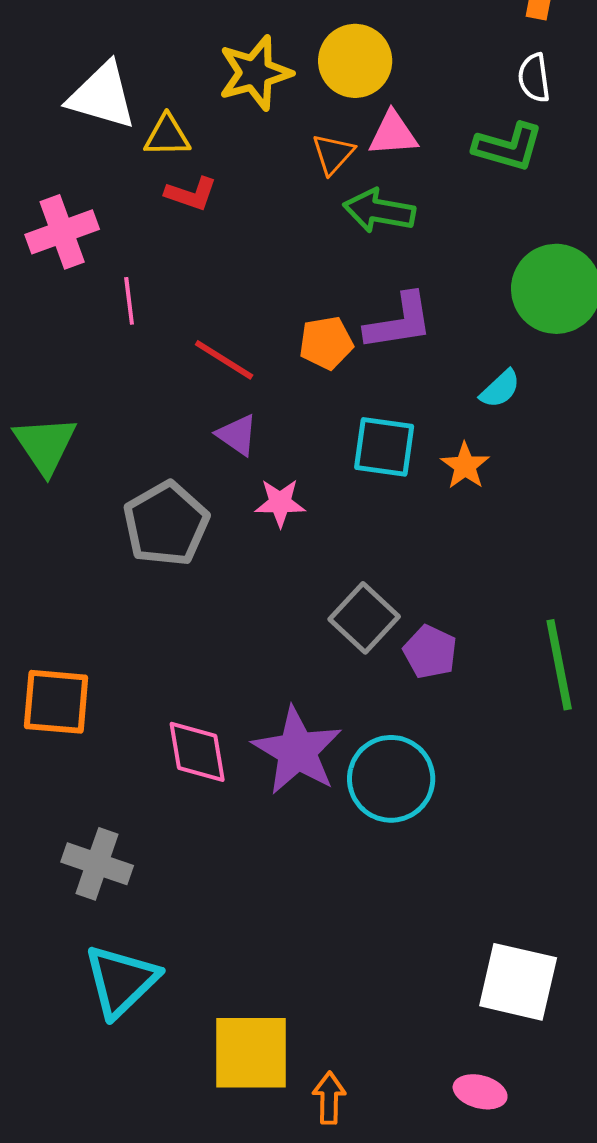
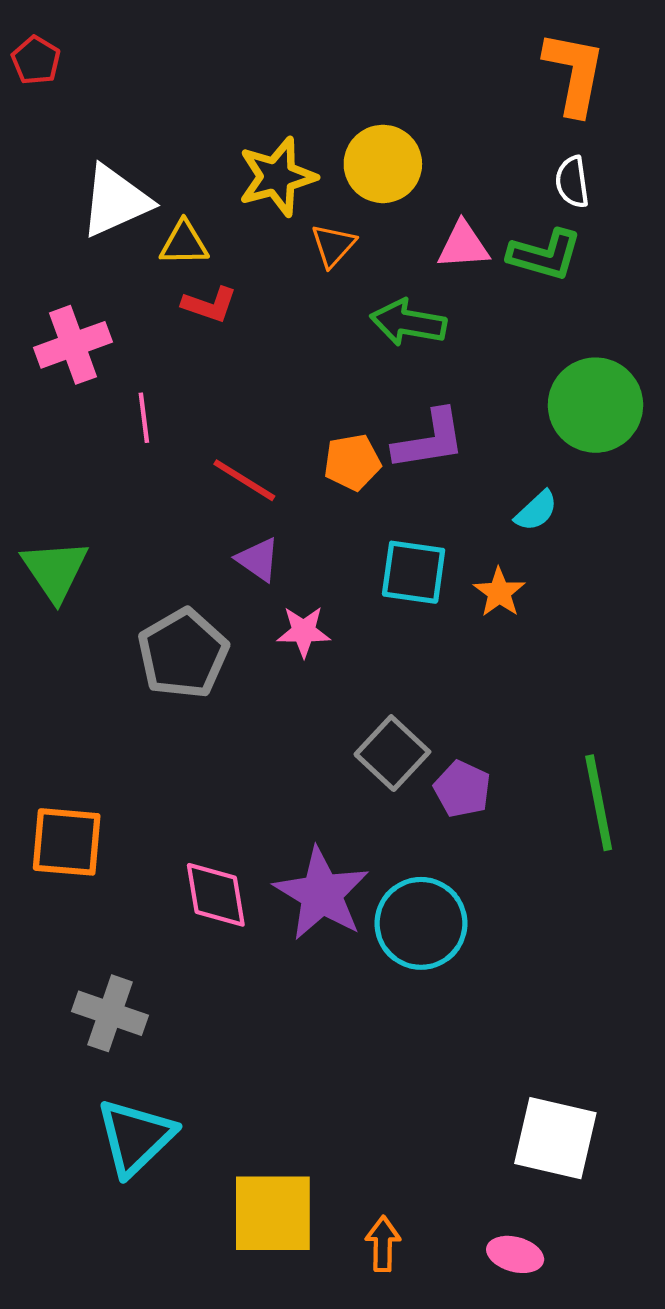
white triangle: (102, 96) -> (115, 201), turned -40
pink triangle: (393, 134) -> (463, 245), moved
orange triangle: (333, 154) -> (333, 245), moved
orange arrow: (329, 1098) -> (383, 1244), moved

